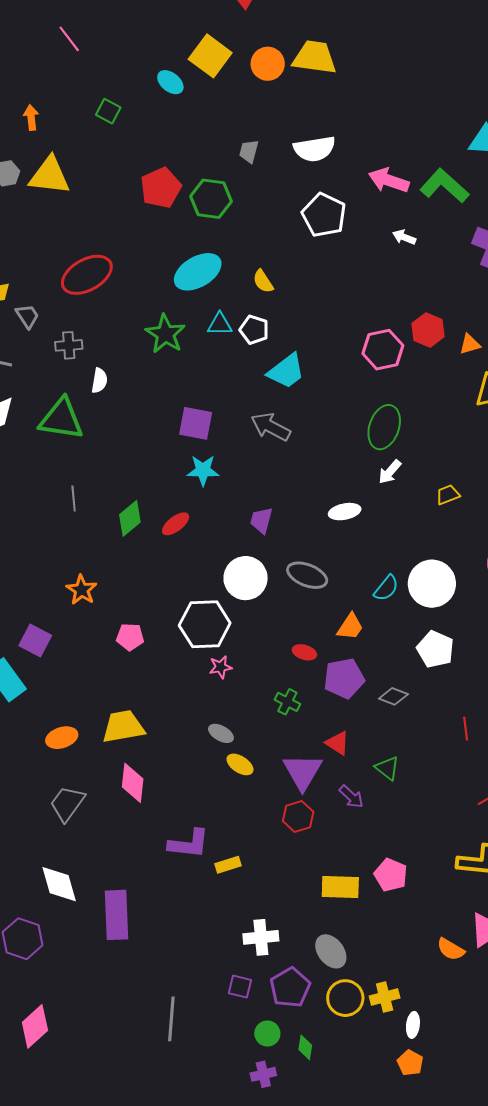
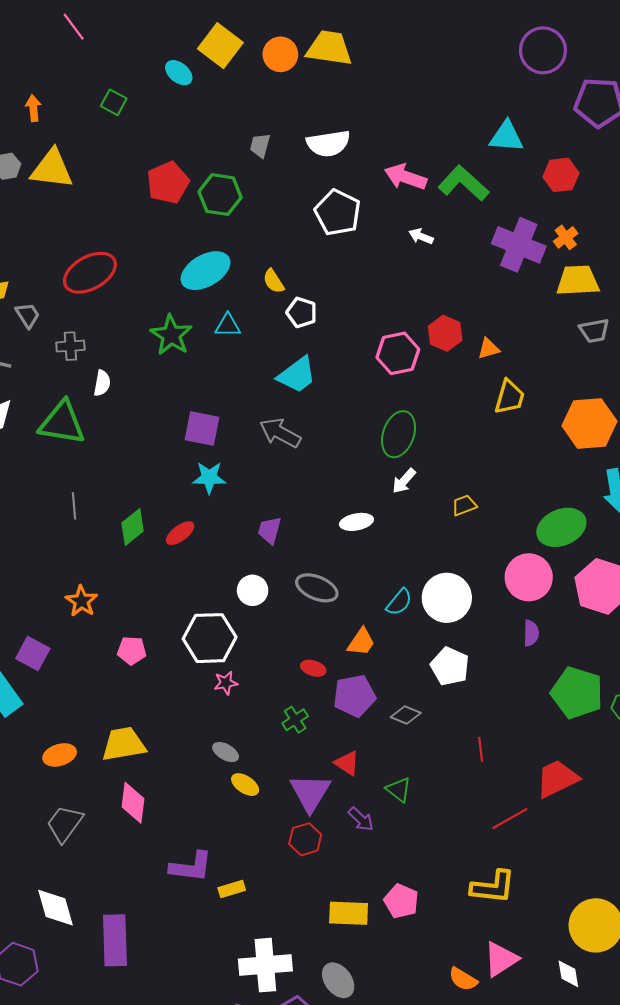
white pentagon: (254, 330) -> (302, 313), moved
white circle: (246, 578) -> (253, 590), size x0.7
green cross: (287, 702) -> (295, 720), turned 30
white cross: (261, 937) -> (265, 965), size x1.4

